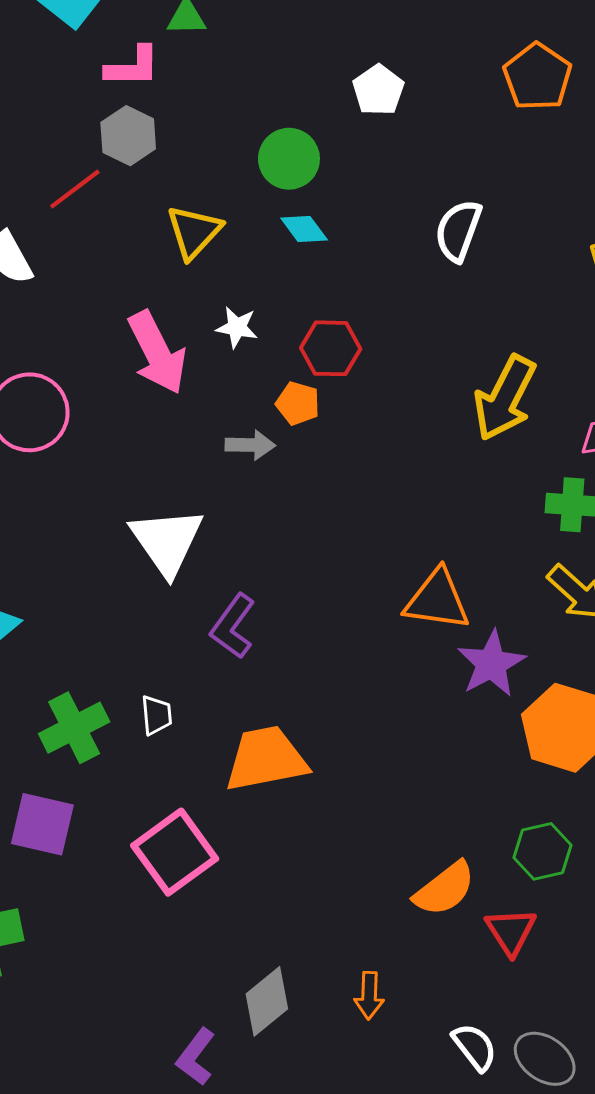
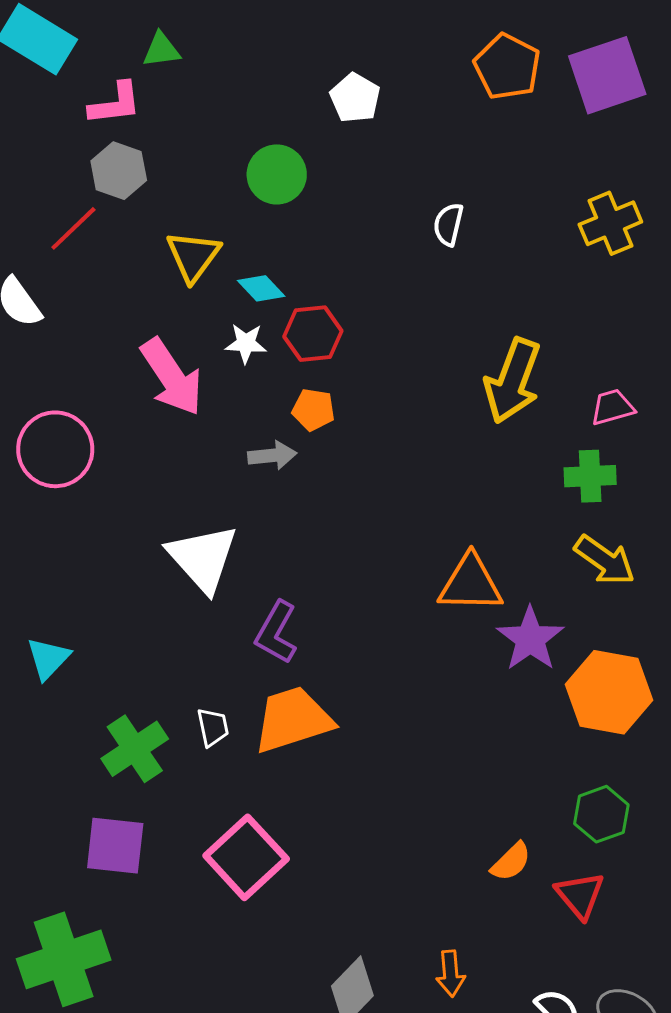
cyan diamond: (304, 229) -> (261, 288), moved
white semicircle: (458, 231) -> (448, 224), size x0.7
red hexagon: (331, 348) -> (313, 334), moved
orange trapezoid: (266, 759) -> (293, 720), moved
orange semicircle: (445, 889) -> (511, 862), size x0.7

